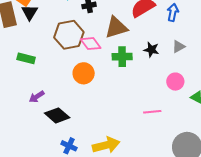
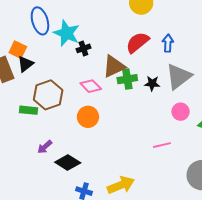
black triangle: (30, 12) -> (25, 64), turned 30
brown hexagon: (69, 35) -> (48, 95), moved
gray triangle: (179, 47) -> (179, 76), size x2.0
green cross: (122, 57) -> (127, 79), moved

